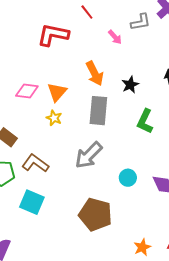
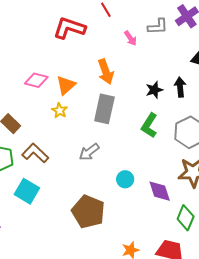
black star: (130, 85) -> (154, 90), moved
gray arrow: (89, 155) -> (89, 152), size x0.7

